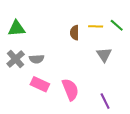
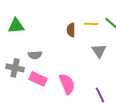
gray cross: (16, 59) -> (15, 68), moved, turned -36

